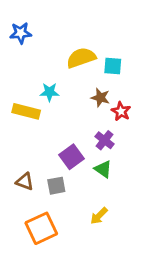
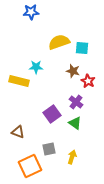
blue star: (21, 33) -> (31, 12), moved
gray square: (56, 186) -> (49, 149), moved
yellow arrow: (99, 216) -> (72, 157), turned 152

